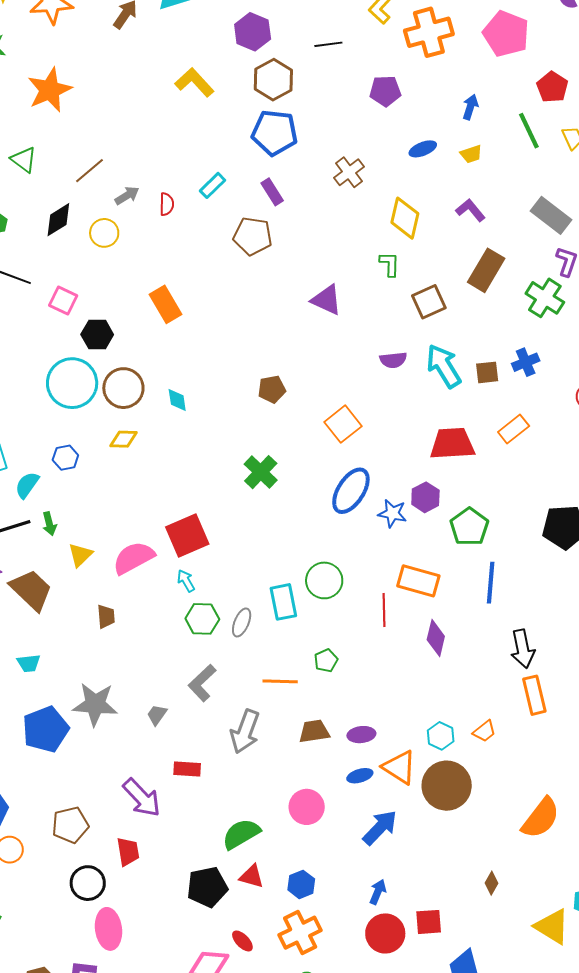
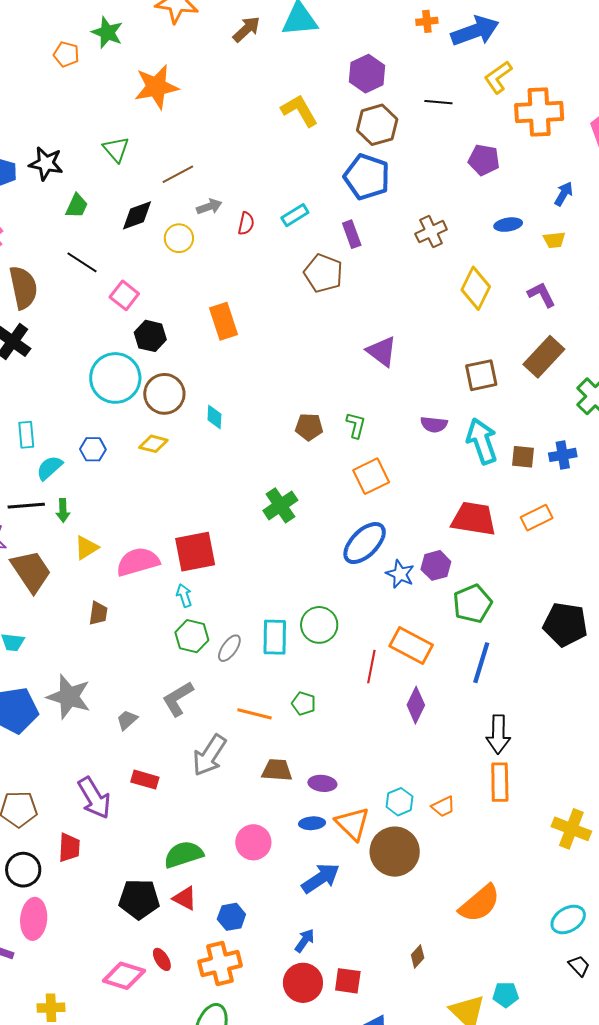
green L-shape: (390, 264) -> (356, 425), moved
green pentagon: (326, 661) -> (304, 703), turned 30

